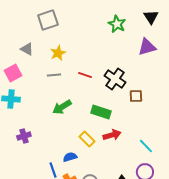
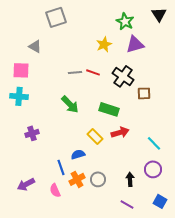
purple triangle: (147, 47) -> (135, 44), moved
yellow star: (58, 53) -> (104, 44), moved
pink square: (13, 73) -> (21, 70), turned 30
gray line: (54, 75) -> (75, 72), moved
green arrow: (62, 107) -> (70, 104), turned -102

